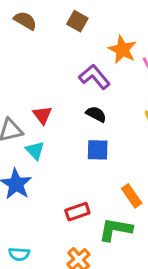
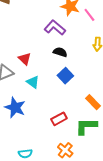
cyan triangle: (35, 150) -> (33, 82), moved
blue square: (98, 150) -> (65, 76), turned -35

